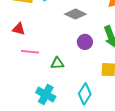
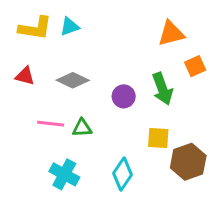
gray diamond: (75, 14) -> (73, 80), moved
pink line: (30, 52) -> (51, 124), moved

